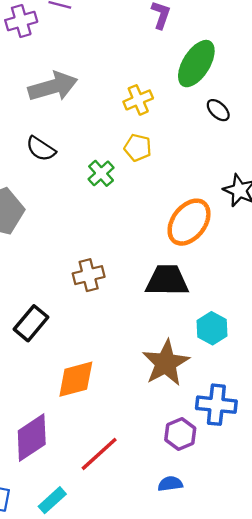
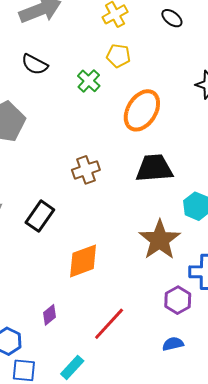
black ellipse: (218, 110) -> (172, 18), moved
orange ellipse: (189, 222) -> (142, 110), moved
purple diamond: (32, 438) -> (50, 315), size x0.5

